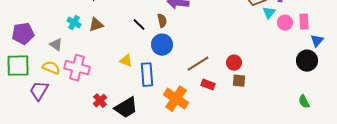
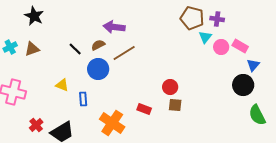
brown semicircle: (162, 21) -> (98, 45), turned -104
pink rectangle: (304, 22) -> (240, 46), turned -56
cyan cross: (74, 23) -> (10, 47), turned 32
brown line: (198, 64) -> (124, 53), moved
blue rectangle: (147, 75) -> (83, 99), size x0.6
green semicircle: (304, 102) -> (257, 115), moved, size x1.5

